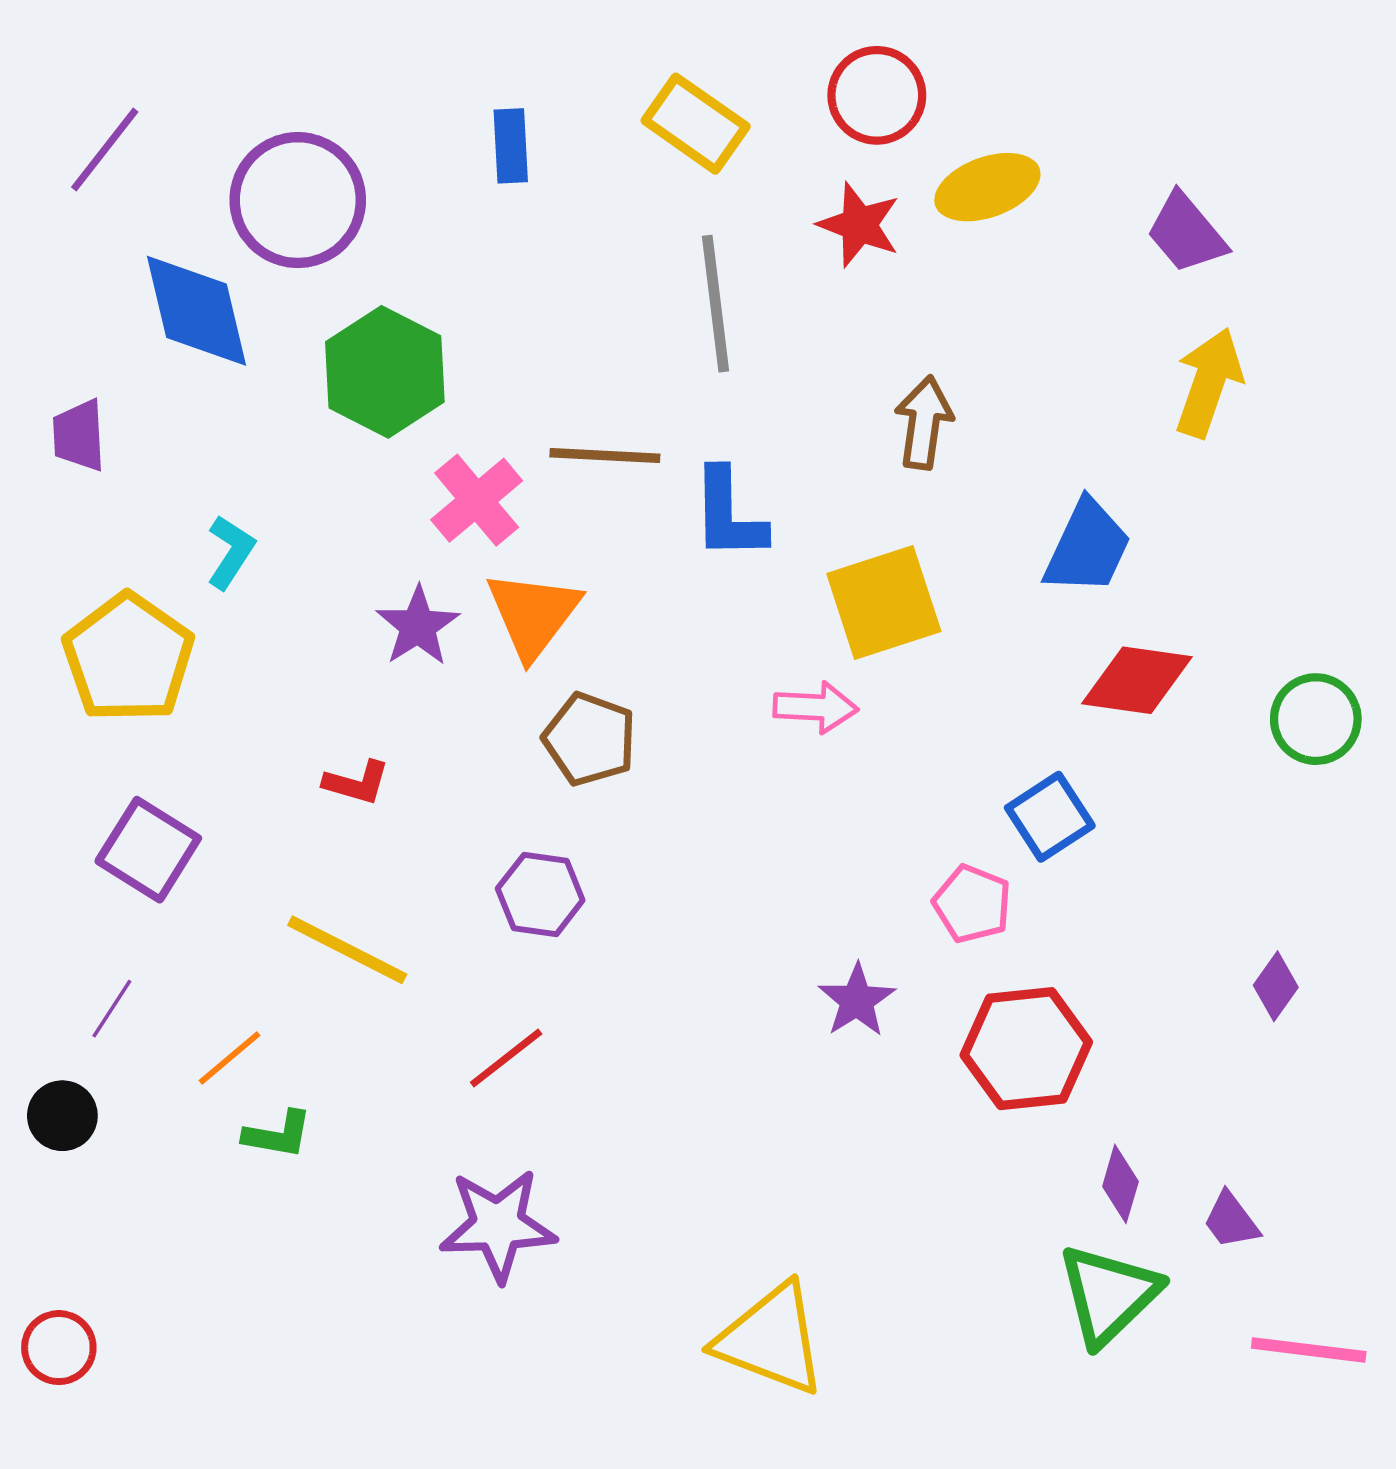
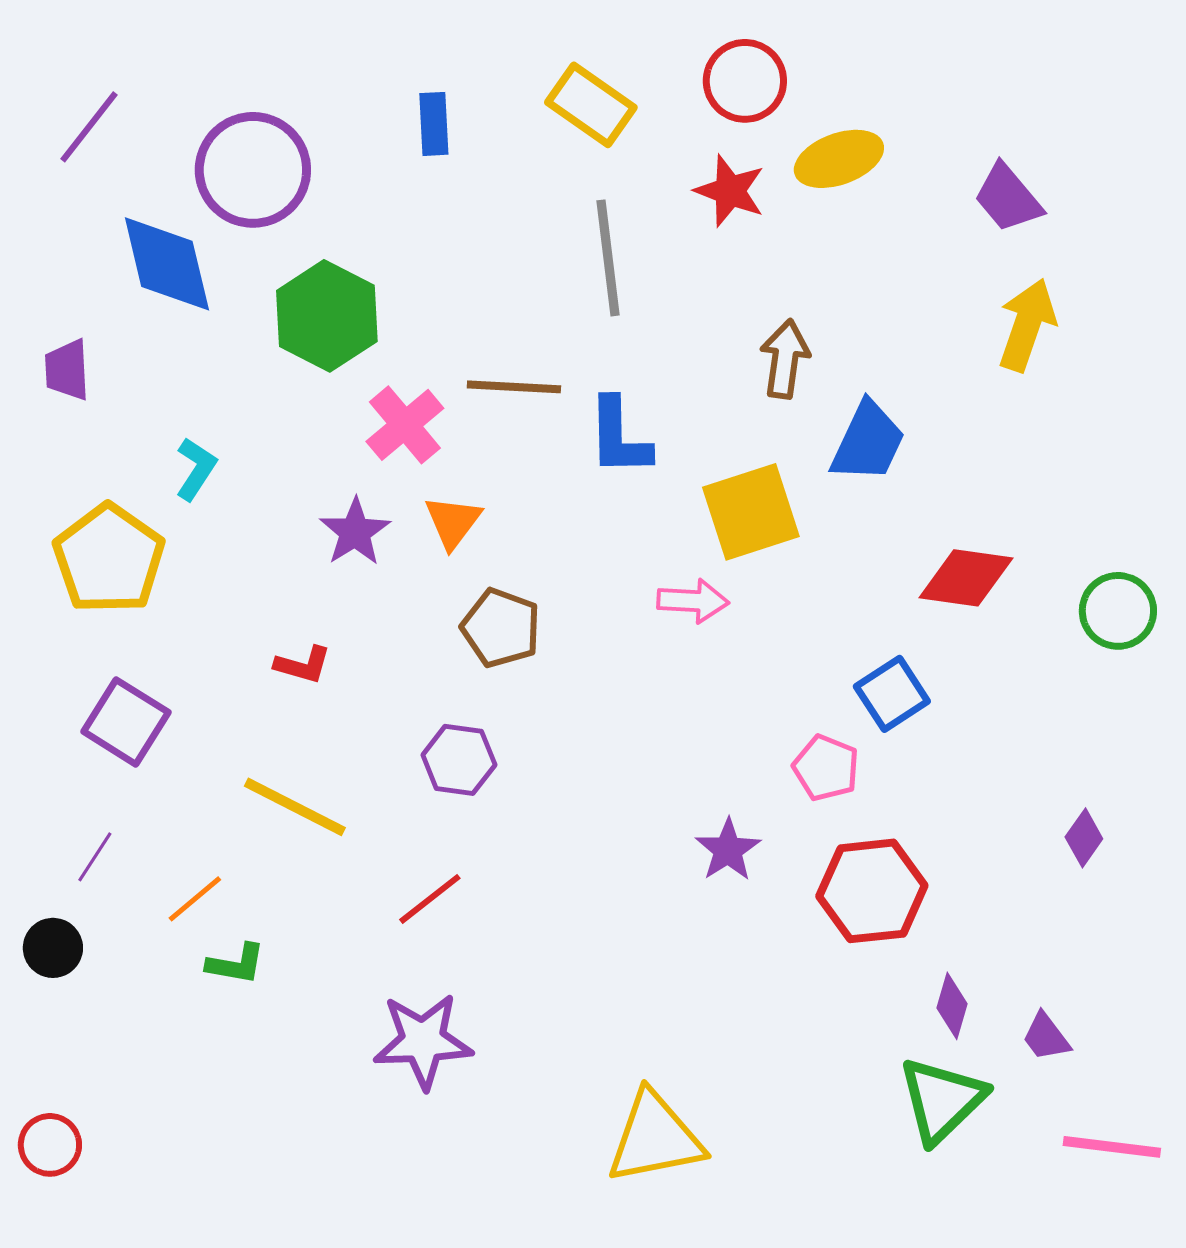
blue trapezoid: (1087, 547) -> (868, 442), moved
orange triangle: (533, 614) -> (453, 522), size x0.7
yellow triangle: (771, 1339) -> (655, 1138), turned -32

